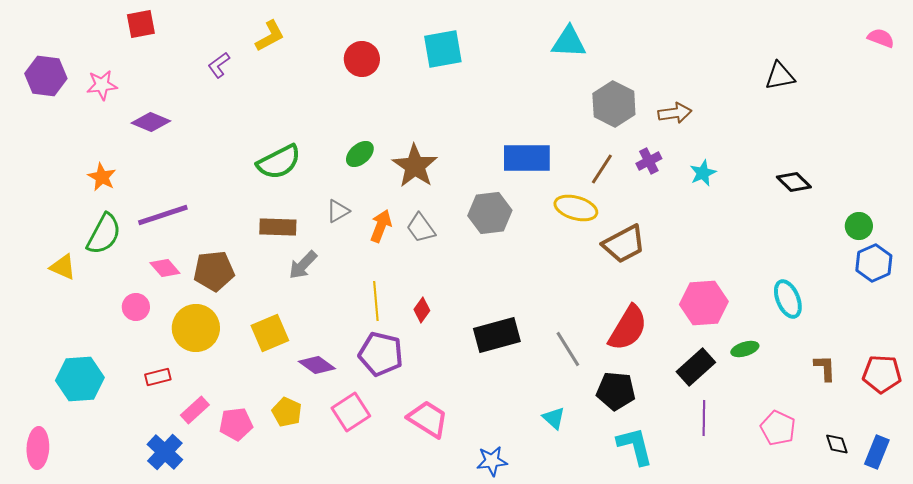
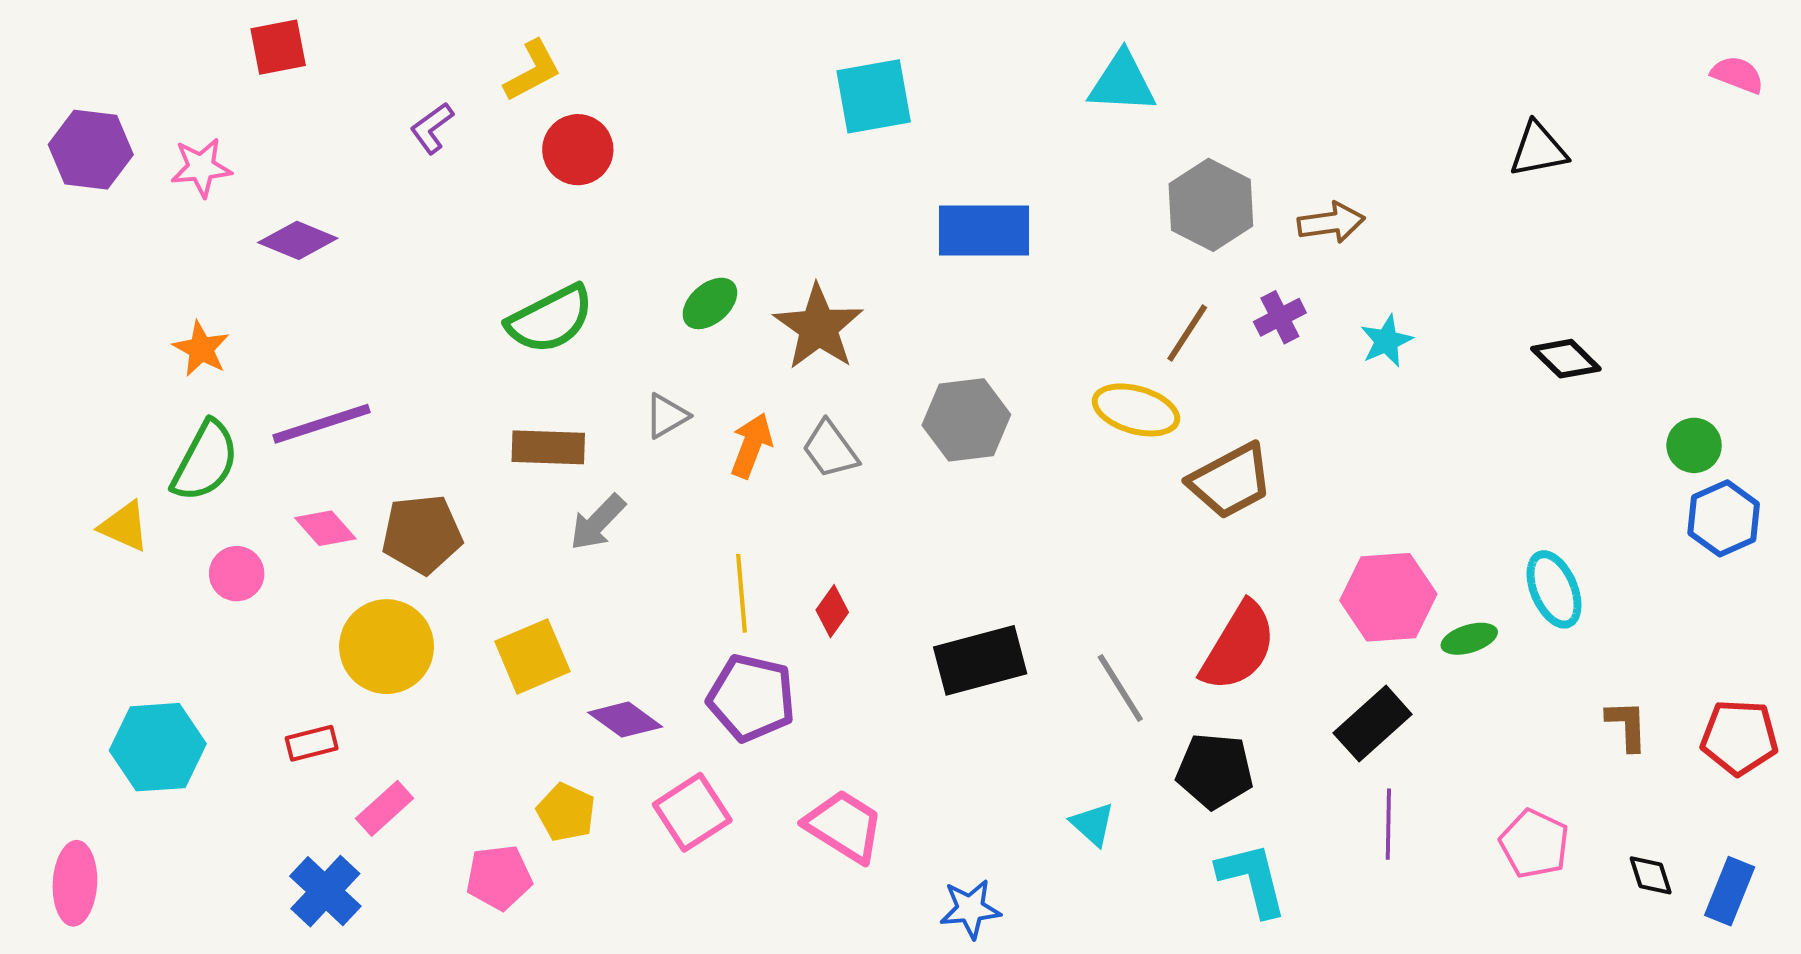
red circle: (362, 59) -> (578, 150), moved
blue rectangle: (527, 158) -> (984, 230), moved
pink circle: (136, 307) -> (237, 574), moved
green ellipse: (745, 349) -> (1469, 639), moved
pink pentagon: (236, 424) -> (499, 877), moved

